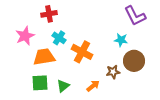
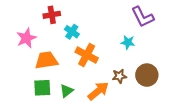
cyan cross: (59, 38) -> (72, 32), moved
brown circle: (134, 61) -> (147, 75), moved
orange arrow: (93, 86) -> (98, 91), size x1.5

